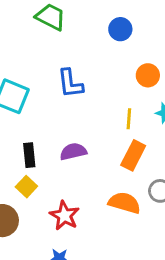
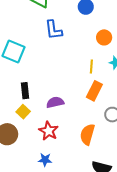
blue L-shape: (70, 83) -> (54, 30), moved
purple semicircle: (73, 152) -> (55, 102), moved
orange semicircle: (124, 203) -> (87, 134), moved, turned -90

